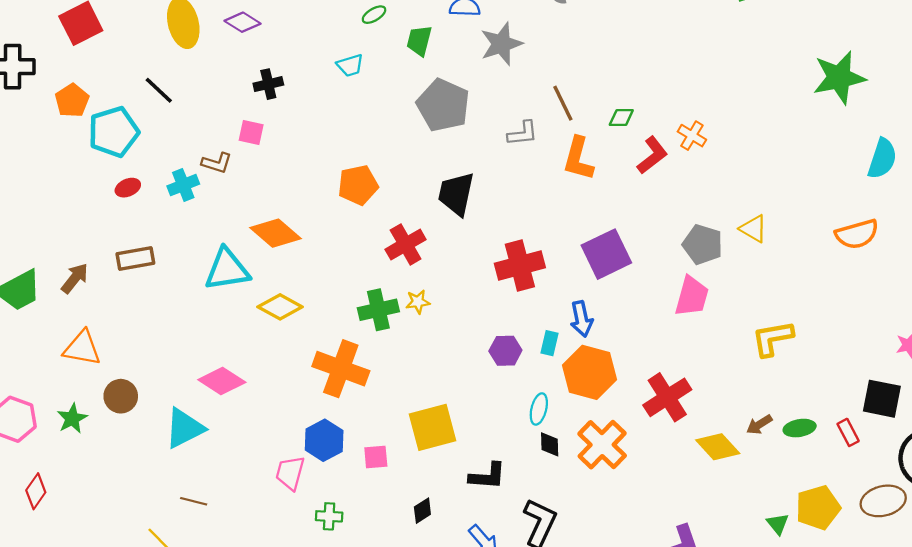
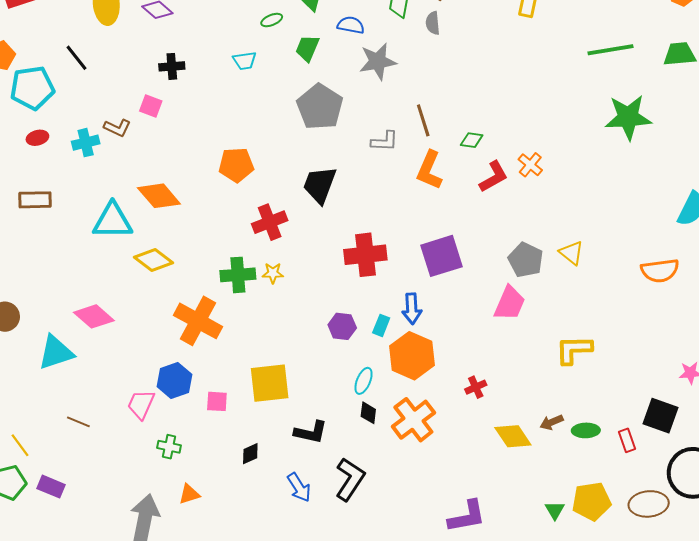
green star: (839, 78) -> (628, 117), moved
red cross: (667, 397) -> (476, 387), size x0.5
brown line: (194, 501) -> (78, 422), moved

